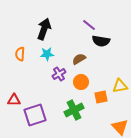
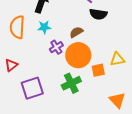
orange semicircle: (20, 54) -> (17, 27), size x1.6
orange circle: (81, 82) -> (78, 55), size x1.6
red triangle: (14, 100) -> (11, 65), moved, turned -40

